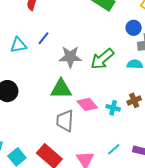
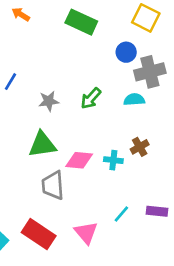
gray star: (70, 57) -> (49, 101), size x0.7
green arrow: (102, 59) -> (91, 98), size x0.7
pink diamond: (87, 104) -> (79, 160), turned -35

